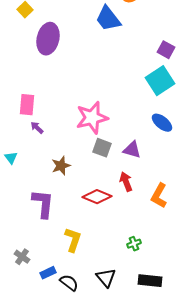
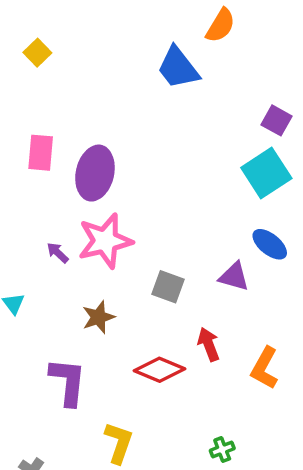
purple ellipse: (48, 39) -> (95, 173), moved
pink rectangle: (27, 105) -> (41, 153), moved
pink star: (92, 118) -> (105, 241), moved
purple triangle: (132, 150) -> (234, 276), moved

